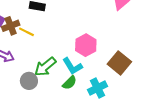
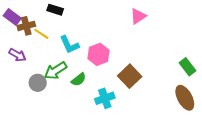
cyan L-shape: (72, 66) -> (69, 45), moved
green semicircle: (70, 83) -> (79, 80), moved

